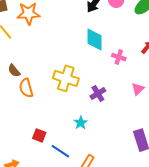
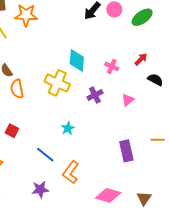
cyan diamond: (95, 39) -> (77, 60), moved
purple cross: (98, 94) -> (95, 95), moved
red square: (39, 135) -> (12, 131), moved

